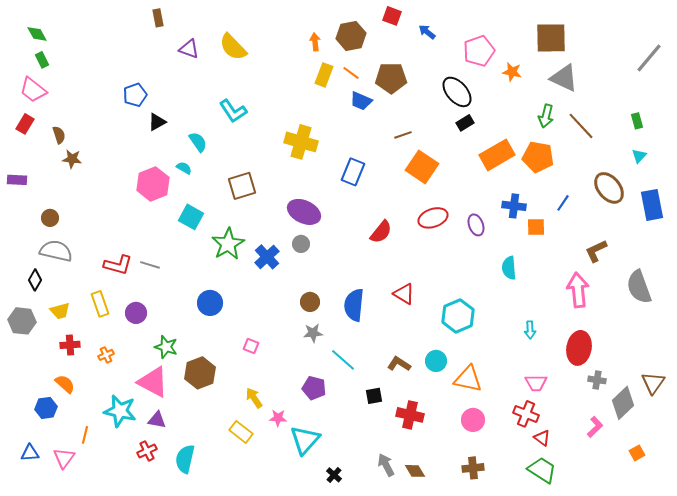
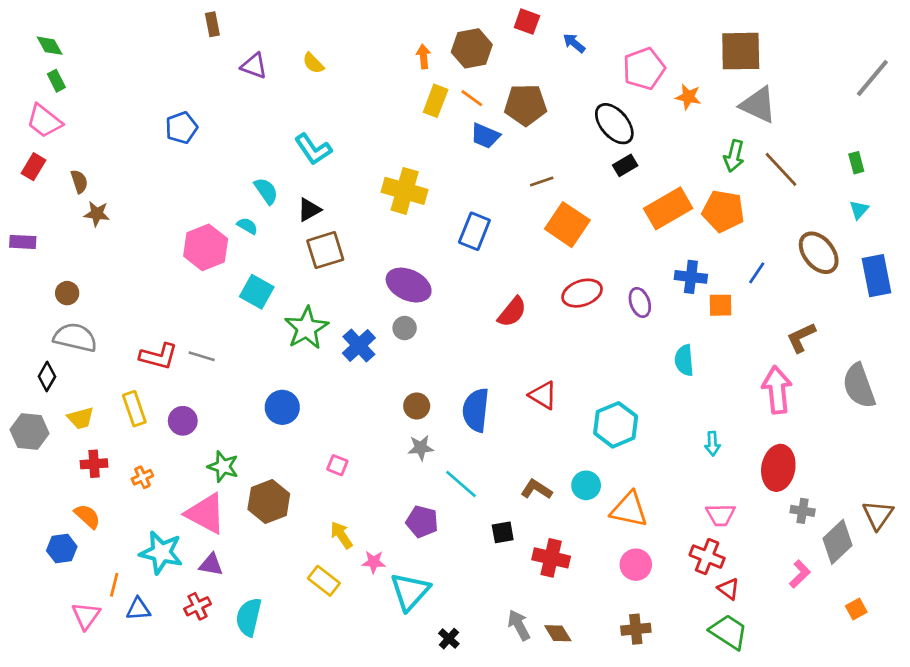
yellow semicircle: (233, 47) -> (313, 63), size x0.6
black triangle: (157, 122) -> (309, 210), moved
blue triangle: (30, 453) -> (138, 609), moved

